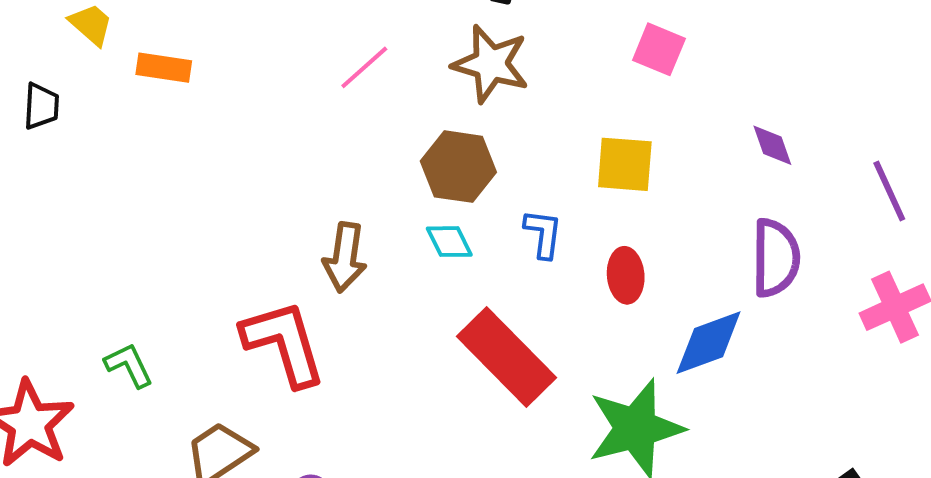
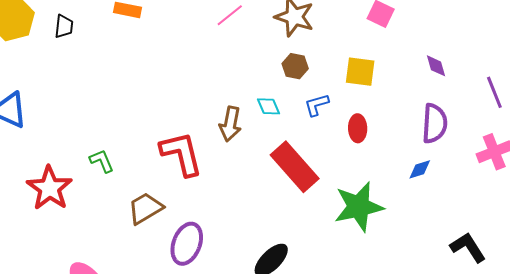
brown hexagon: (458, 167) -> (295, 66), moved, size x0.7
blue L-shape: (543, 234) -> (317, 105), turned -116
brown arrow: (345, 257) -> (230, 124), moved
blue diamond: (709, 343) -> (420, 169), moved, size x0.6

